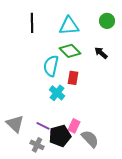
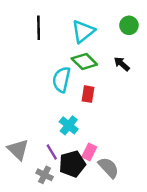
cyan triangle: (69, 26) -> (83, 31), turned -35
cyan cross: (57, 93) -> (69, 125), moved
purple line: (43, 126) -> (52, 152), turned 32

